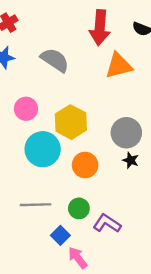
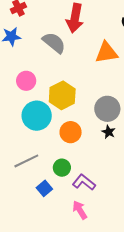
red arrow: (100, 28) -> (75, 18), moved
gray line: (36, 205) -> (26, 161), turned -30
pink arrow: (78, 258) -> (80, 210), moved

